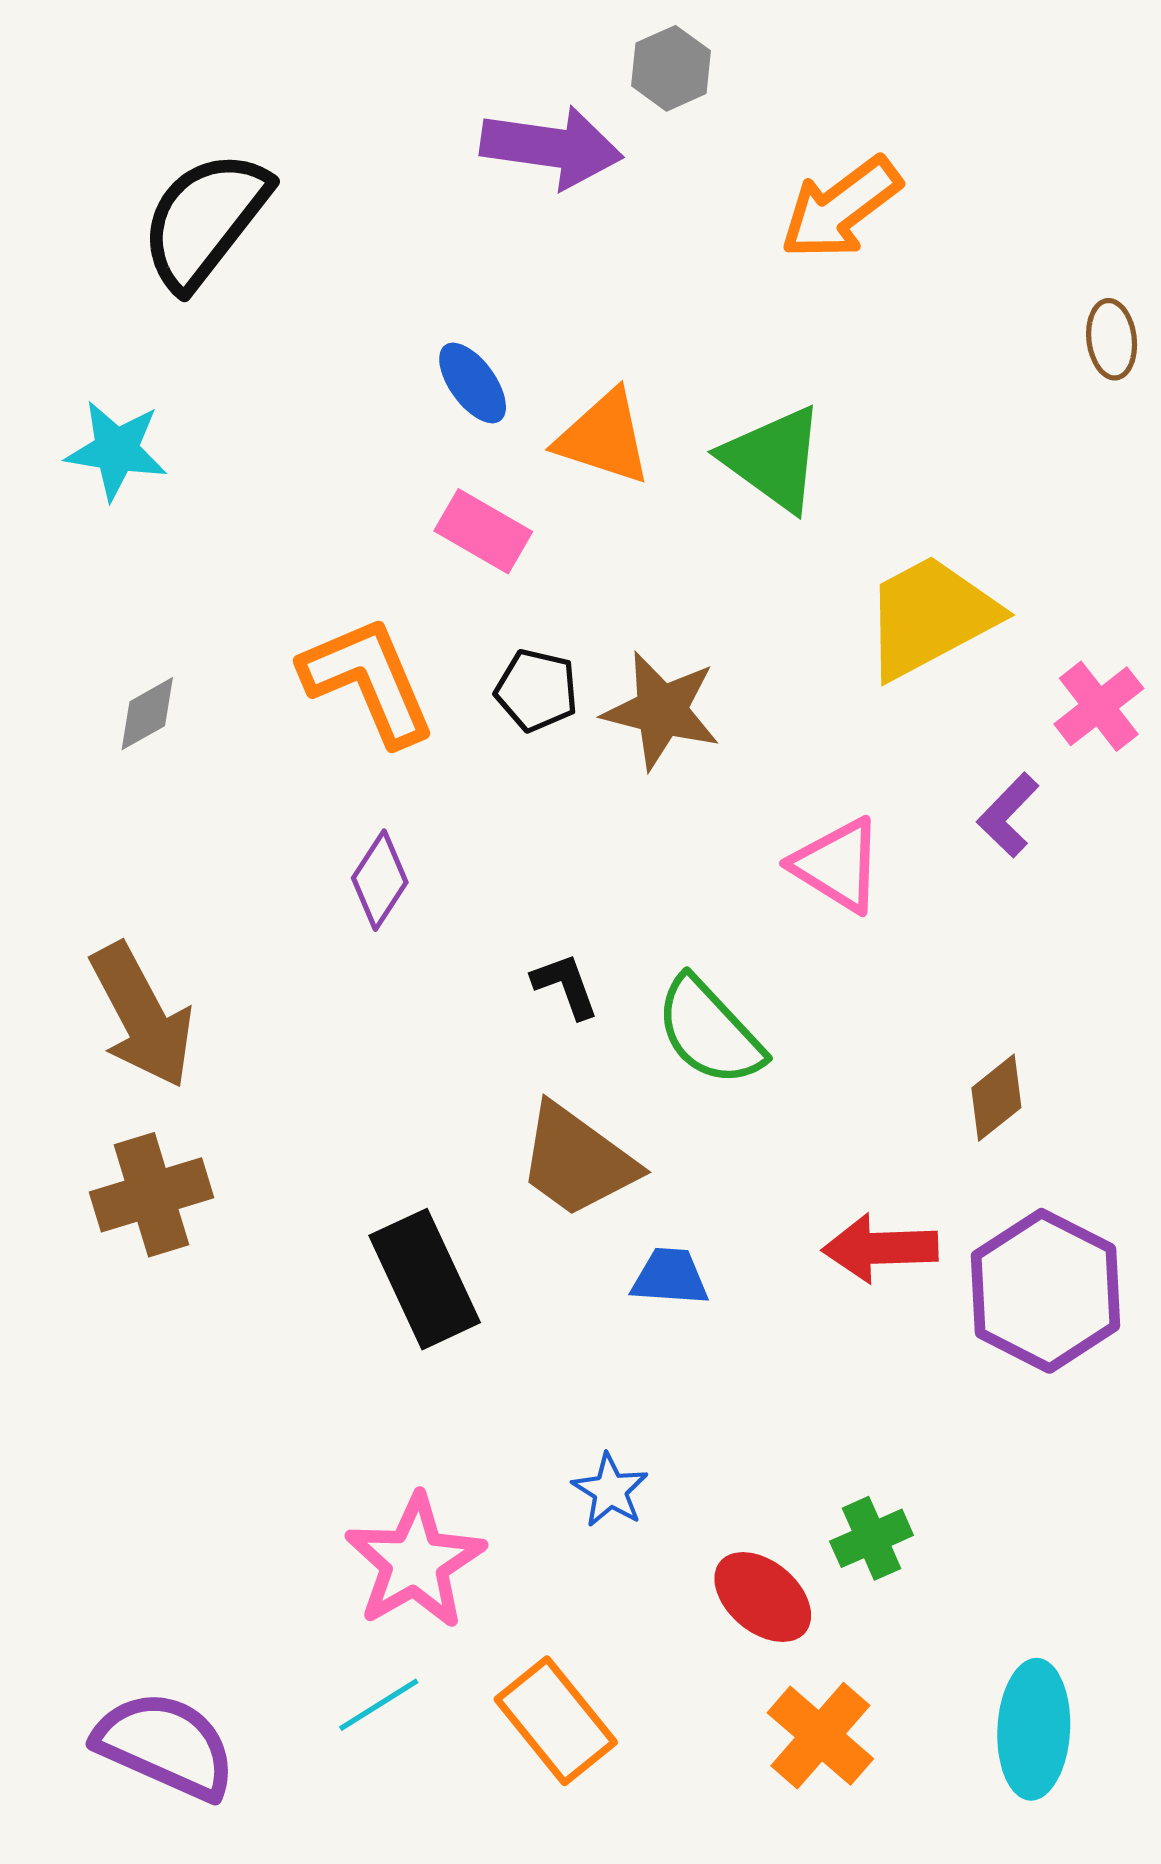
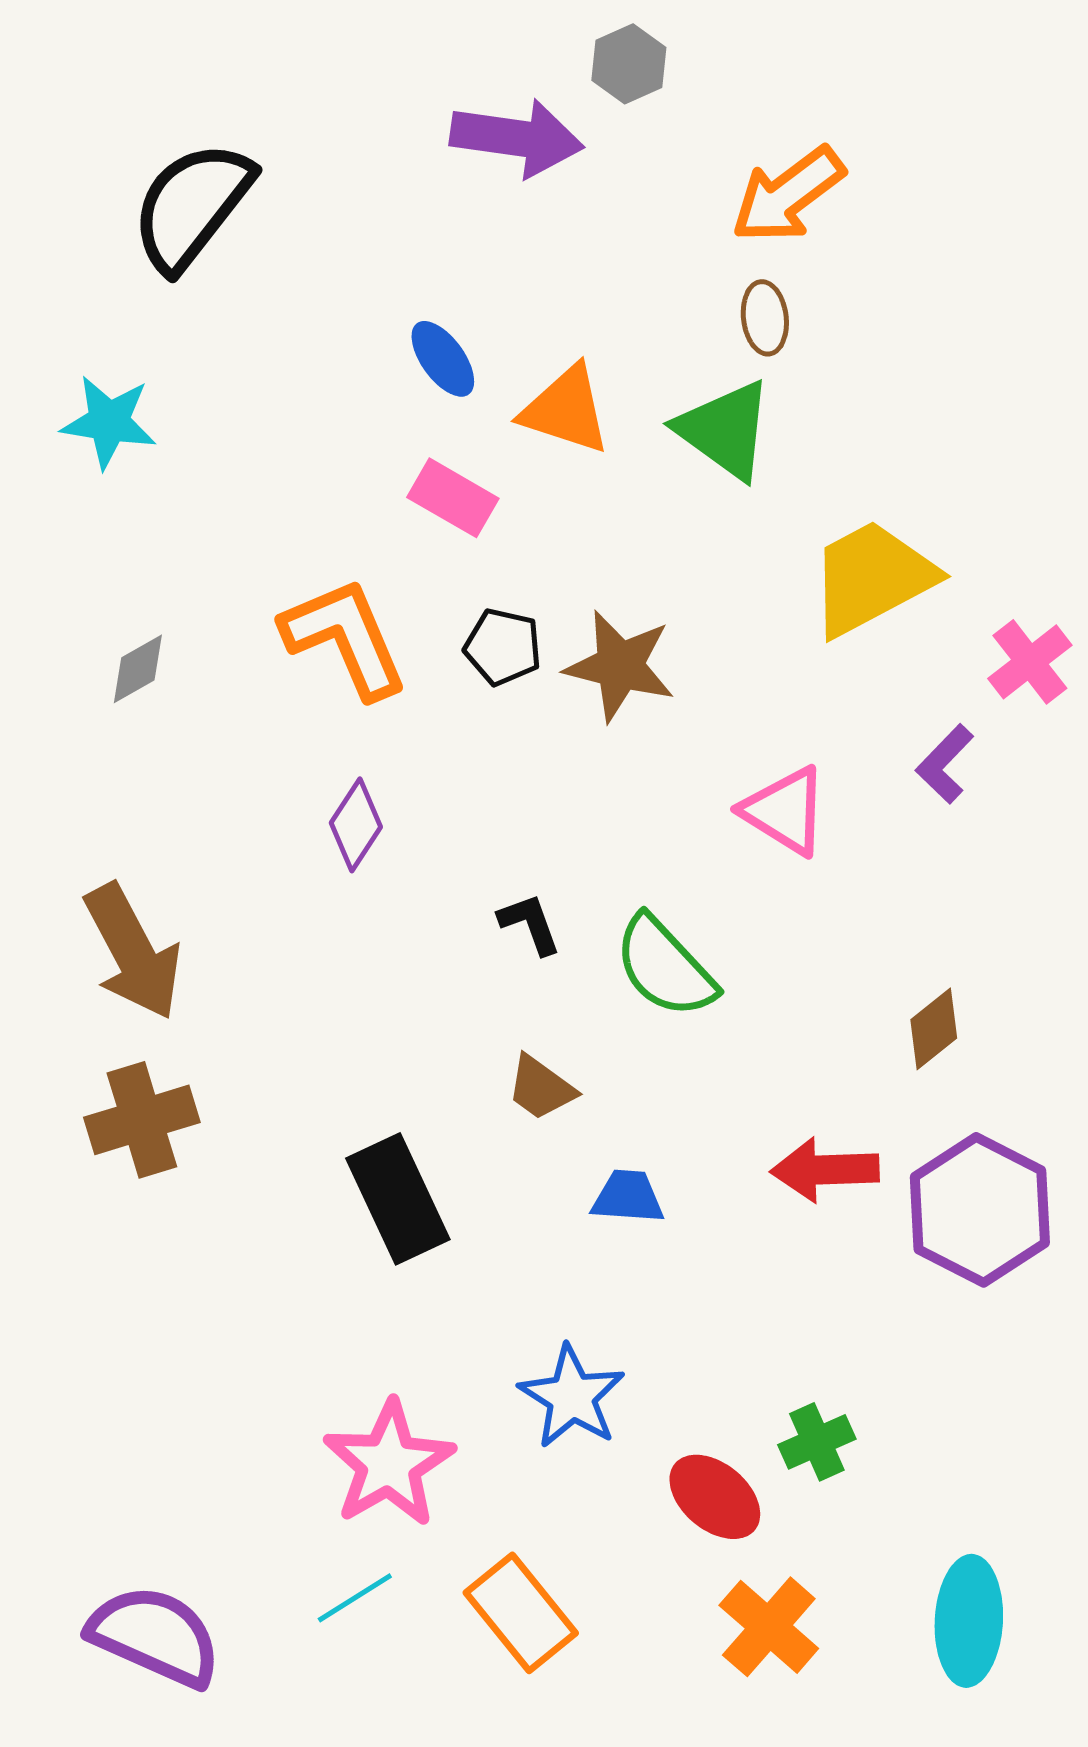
brown ellipse: (1112, 339) -> (765, 318), moved
brown trapezoid: (577, 1161) -> (541, 1088), size x0.6
blue star: (610, 1490) -> (572, 1397), size x1.5

